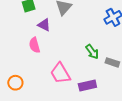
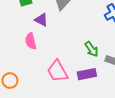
purple rectangle: (87, 86) -> (87, 74), moved

